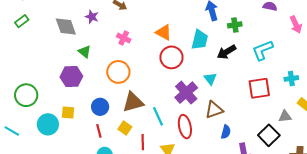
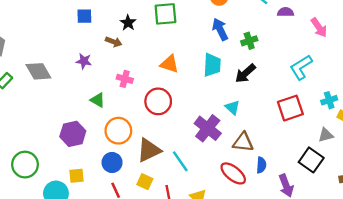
gray diamond: (66, 27) -> (38, 71), moved
cyan L-shape: (263, 50) -> (301, 67), moved
green triangle: (85, 52) -> (98, 100), moved
red circle: (172, 57) -> (158, 101), moved
orange circle: (118, 72) -> (118, 131), moved
cyan cross: (291, 78) -> (329, 100), moved
brown triangle: (214, 110) -> (243, 142), turned 36
red ellipse: (185, 127) -> (233, 173), moved, turned -30

